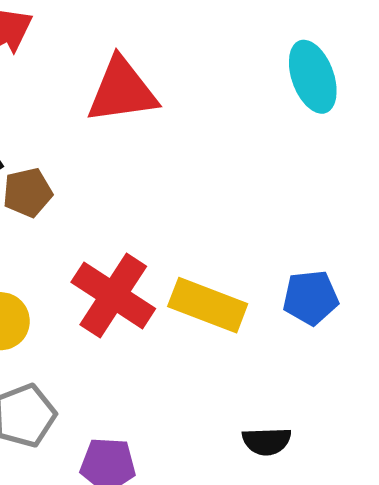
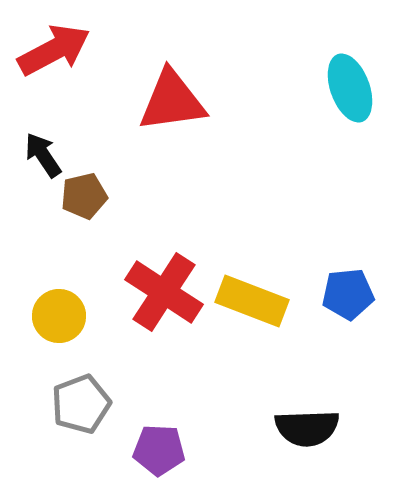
black semicircle: (267, 441) -> (307, 428), size x1.4

